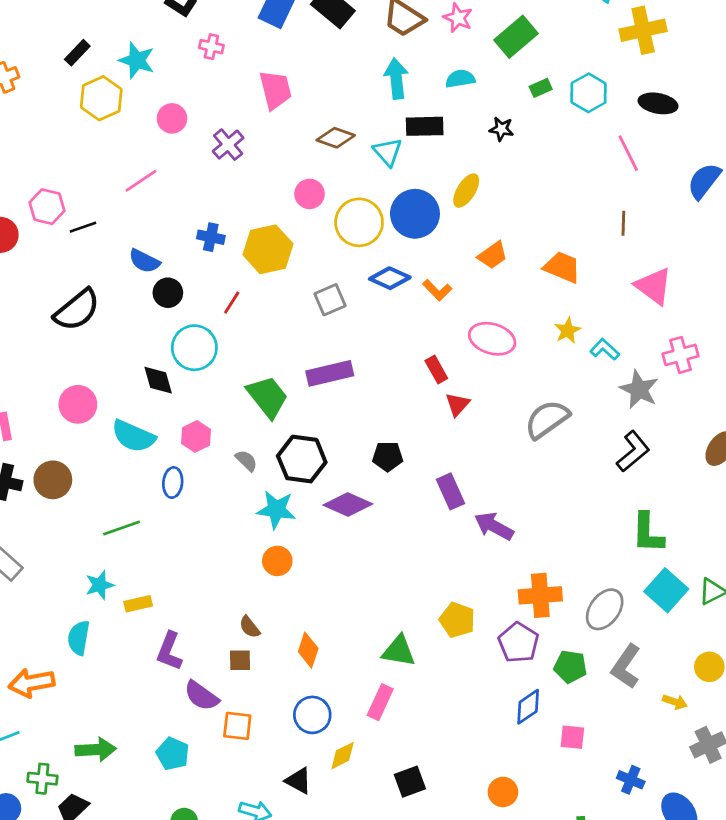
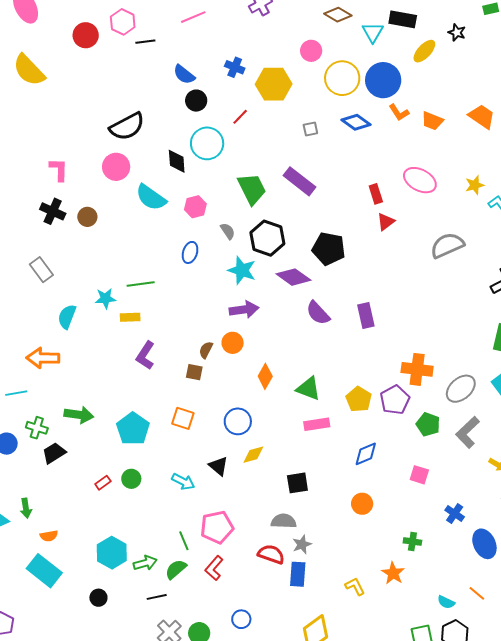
yellow ellipse: (466, 191) -> (424, 51), moved
orange trapezoid: (493, 255) -> (432, 121), turned 45
orange trapezoid: (562, 267) -> (482, 116), moved
orange L-shape: (437, 290) -> (399, 112), moved
gray square: (330, 300) -> (310, 129), size x0.7
black semicircle: (77, 310) -> (127, 127), moved
purple rectangle: (330, 373) -> (300, 181), turned 40
black pentagon: (388, 456) -> (329, 249), size x1.5
brown circle: (53, 480) -> (87, 217), size x0.7
blue ellipse: (173, 483) -> (190, 252), moved
purple rectangle: (451, 491) -> (366, 316), moved
purple arrow: (494, 526) -> (244, 310), moved, turned 132
green line: (122, 528) -> (141, 284), moved
orange circle: (277, 561) -> (233, 343), moved
yellow pentagon: (457, 620) -> (359, 399), moved
brown semicircle: (250, 627) -> (206, 350), turned 54
cyan semicircle: (79, 638) -> (67, 317), moved
orange diamond: (308, 650) -> (265, 376), moved
purple semicircle: (201, 696) -> (318, 313), moved
pink rectangle: (380, 702) -> (317, 424), moved, turned 45
blue diamond: (528, 707) -> (366, 454), moved
cyan pentagon: (173, 754) -> (133, 429), size x1.4

